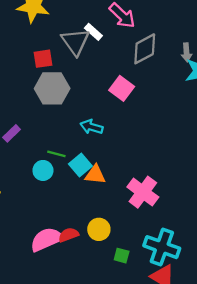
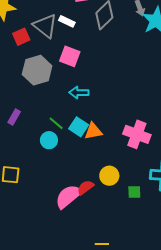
white rectangle: (93, 32) -> (67, 21), moved
red square: (43, 59) -> (21, 37), moved
pink square: (122, 88) -> (70, 56), moved
green line: (56, 154) -> (56, 123), turned 42

